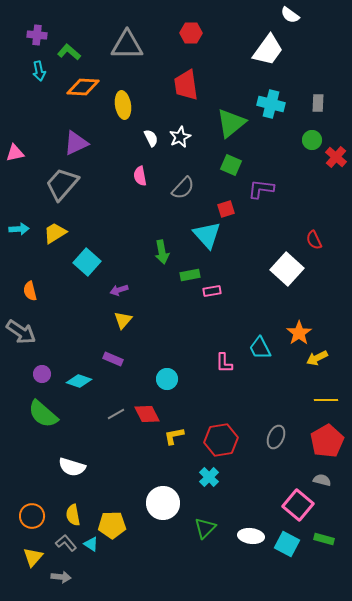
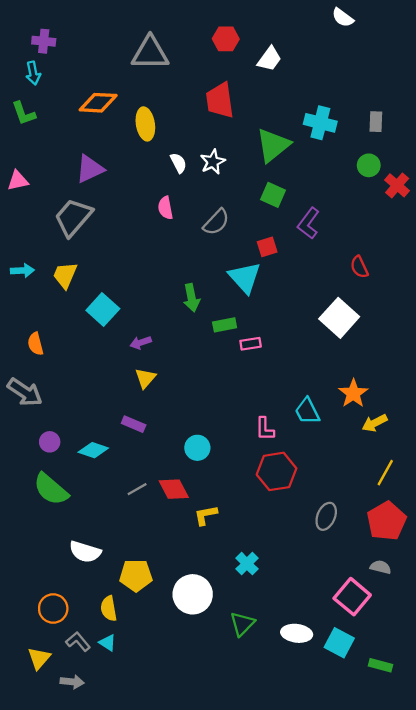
white trapezoid: (268, 50) -> (269, 59), moved, size x0.7
green L-shape: (69, 52) -> (24, 113), moved, turned -150
cyan arrow: (39, 71) -> (33, 73), moved
purple L-shape: (261, 189) -> (308, 223), turned -60
yellow trapezoid: (55, 233) -> (65, 275), turned -35
red semicircle: (314, 240) -> (359, 267), moved
yellow line: (326, 400) -> (385, 473), turned -60
red hexagon: (221, 440) -> (277, 471), moved
yellow semicircle: (73, 515) -> (109, 608), moved
orange circle: (32, 516) -> (53, 608), moved
yellow pentagon: (112, 525) -> (136, 575), moved
green rectangle: (324, 539) -> (381, 665), moved

